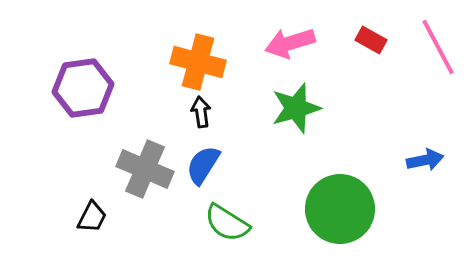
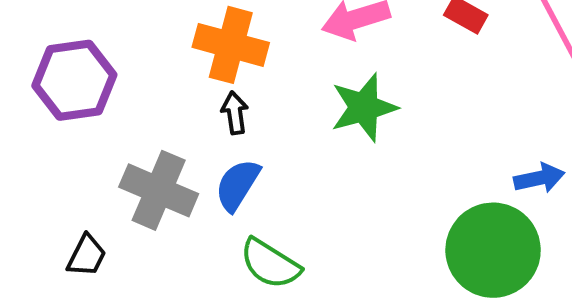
green circle: (340, 209) -> (493, 250), moved

